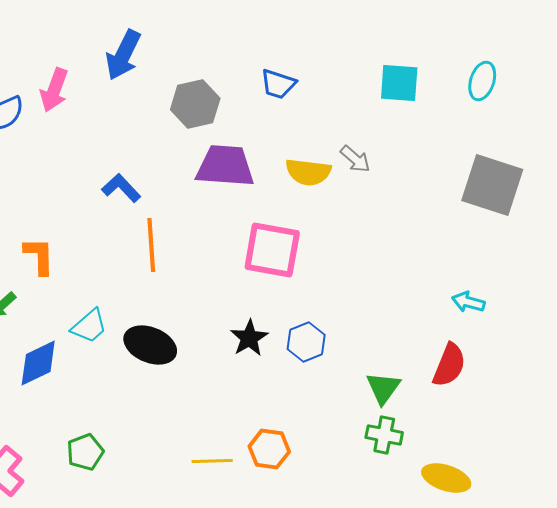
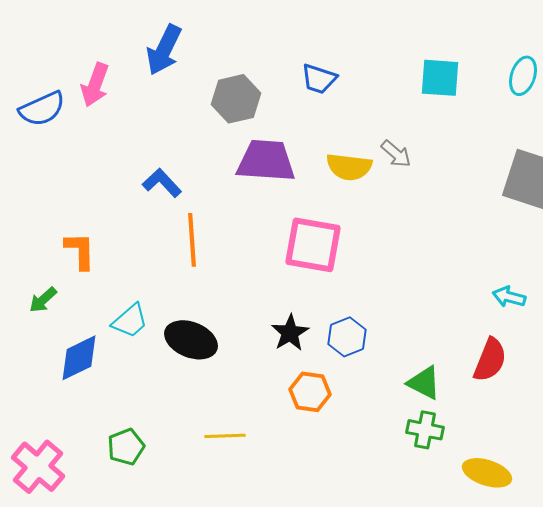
green triangle: (383, 388) -> (424, 383), turned -39
orange hexagon: (269, 449) -> (310, 392), moved
yellow line: (212, 461) -> (225, 436), moved

